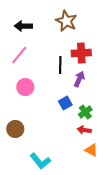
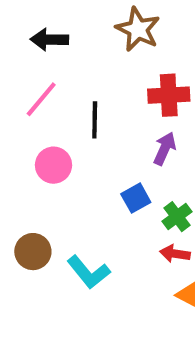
black line: (60, 65) -> (95, 120), moved
cyan L-shape: (40, 161) -> (88, 272), moved

